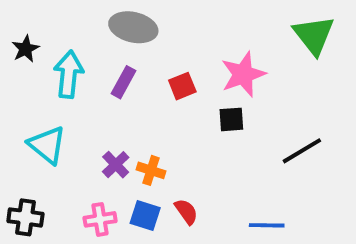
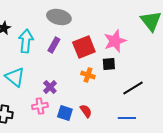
red square: (182, 86) -> (84, 47), size x1.6
black line: (302, 151) -> (133, 88), moved
orange cross: (151, 170) -> (88, 75), moved
pink cross: (100, 219) -> (40, 106), moved

